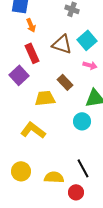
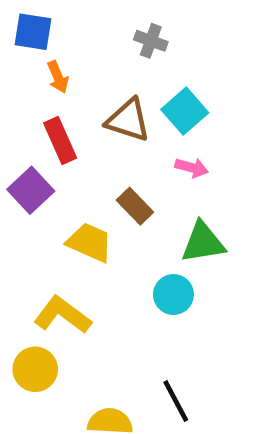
yellow trapezoid: (45, 98) -> (90, 242), turned 30
yellow circle: (21, 171) -> (35, 369), moved

